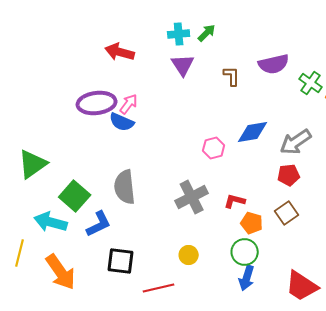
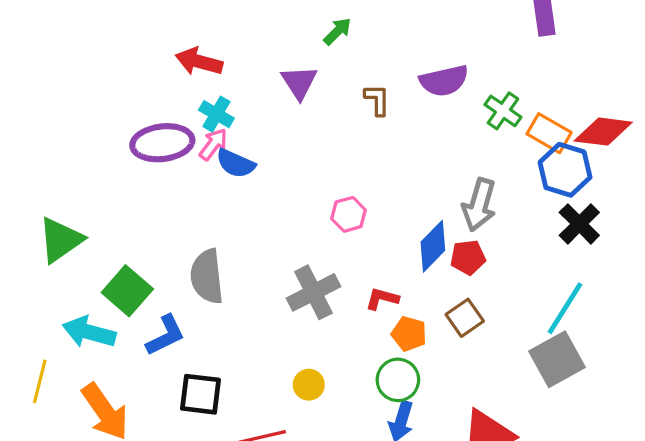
cyan cross: (179, 34) -> (216, 114), moved, turned 35
blue semicircle: (122, 122) -> (236, 163), moved
blue diamond: (253, 132) -> (433, 246), moved, turned -36
gray arrow: (296, 142) -> (479, 205), turned -40

